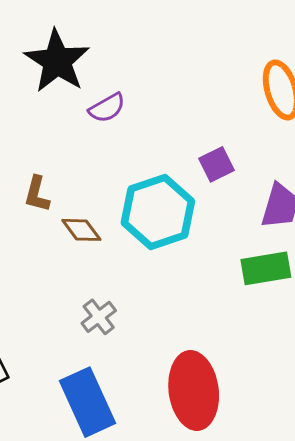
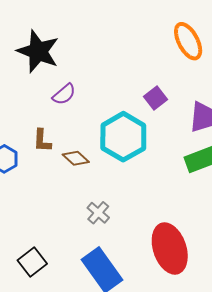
purple semicircle: (107, 108) -> (64, 94), moved

